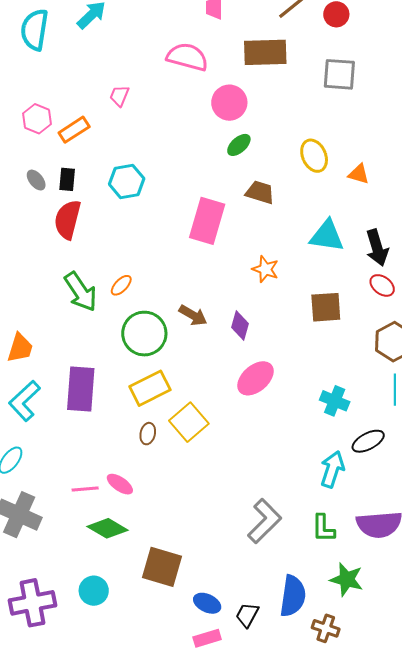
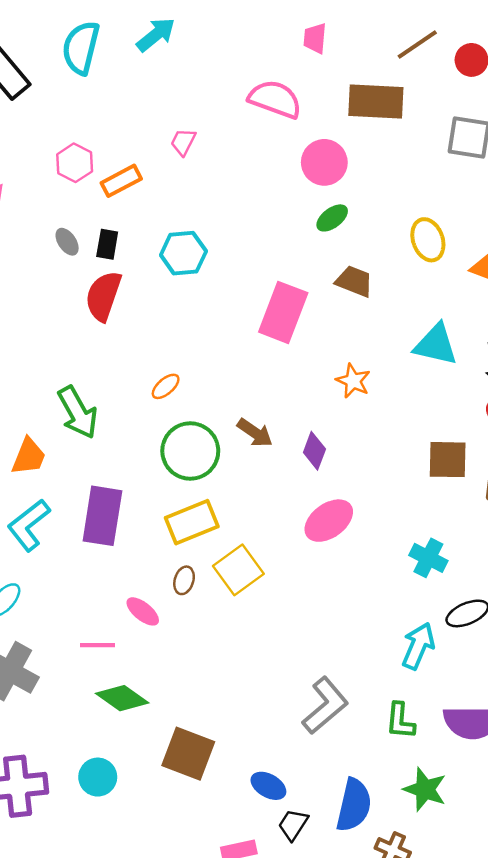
green arrow: (81, 292) -> (78, 412), moved
brown square: (326, 307) -> (448, 460), moved
pink ellipse: (120, 484) -> (143, 611), moved
blue ellipse: (207, 603) -> (268, 786), moved

